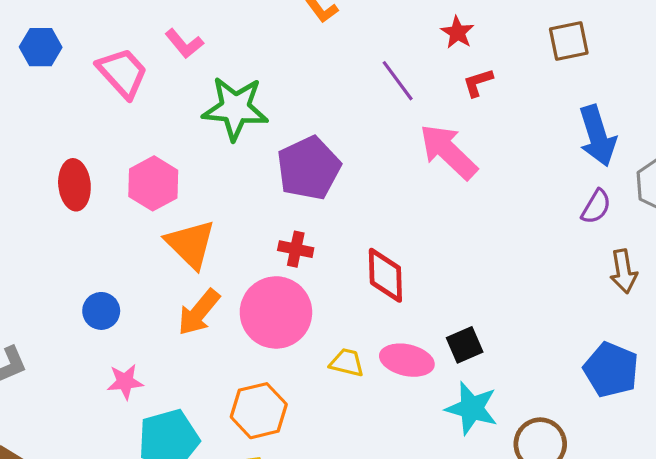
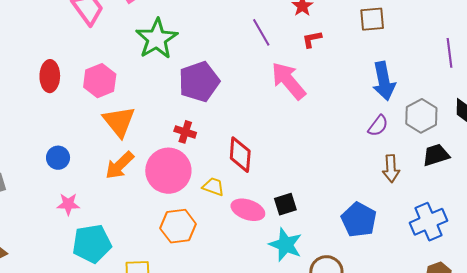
green star: (235, 108) -> (157, 39), turned 30
yellow trapezoid: (347, 363) -> (213, 187), moved
blue pentagon: (611, 370) -> (359, 220), moved
orange hexagon: (259, 411) -> (178, 226), moved

